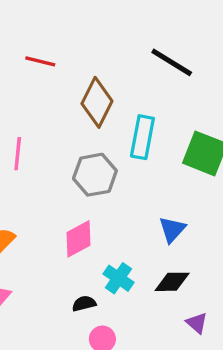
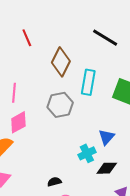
red line: (40, 61) -> (27, 38), turned 54
pink diamond: (79, 239) -> (18, 122), moved
cyan cross: (119, 278) -> (87, 153), moved, turned 30

